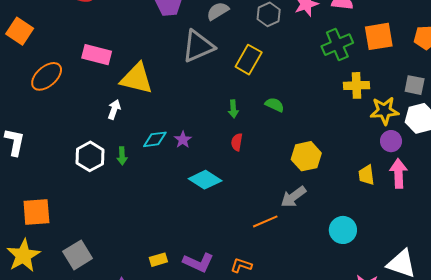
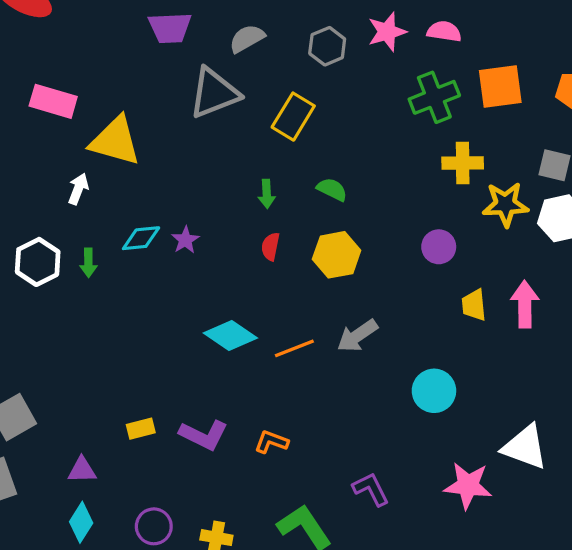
purple circle: (391, 141) -> (439, 247), moved
yellow hexagon: (306, 156) -> (337, 255), moved
cyan diamond: (205, 180) -> (230, 335), moved
orange line: (265, 221) -> (294, 348), moved

